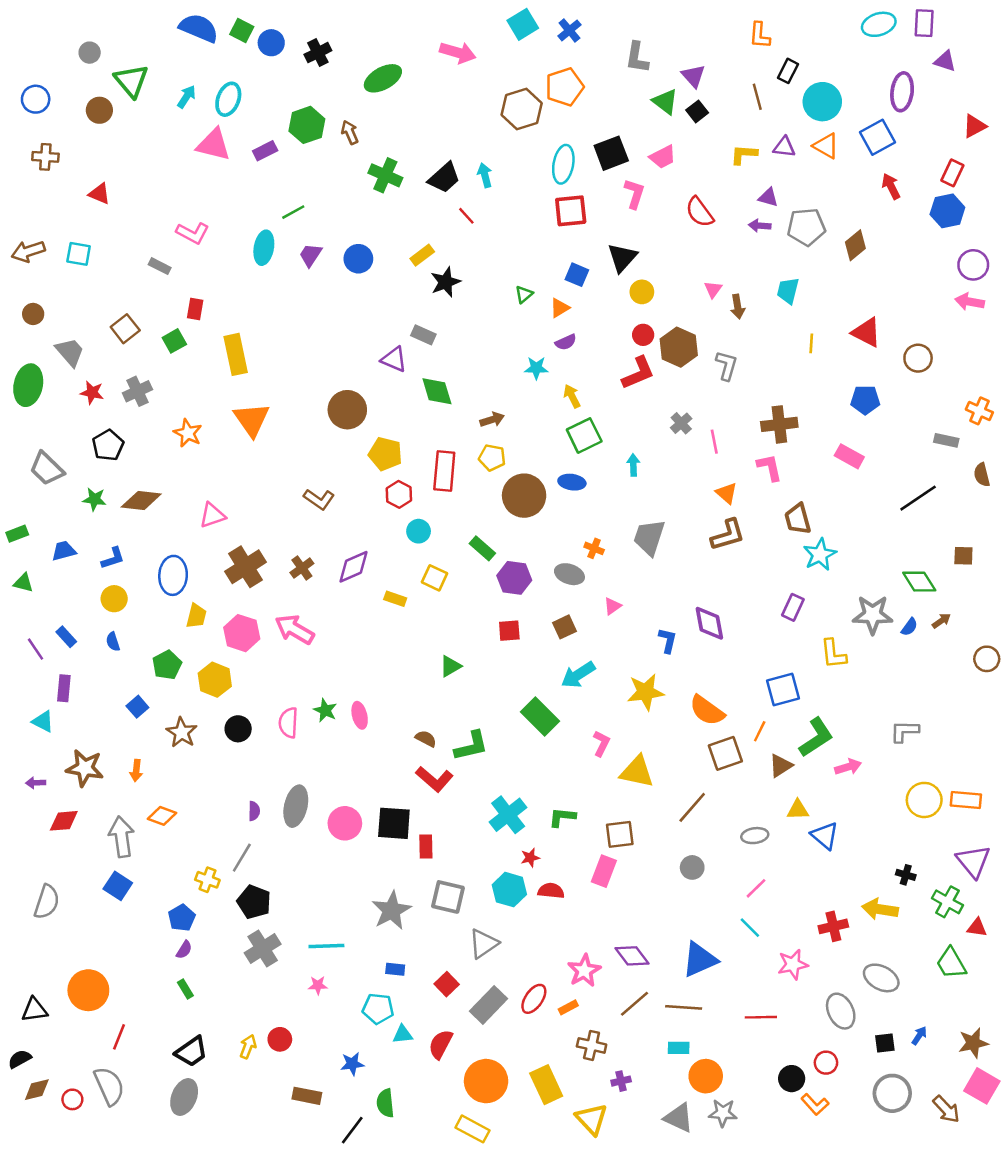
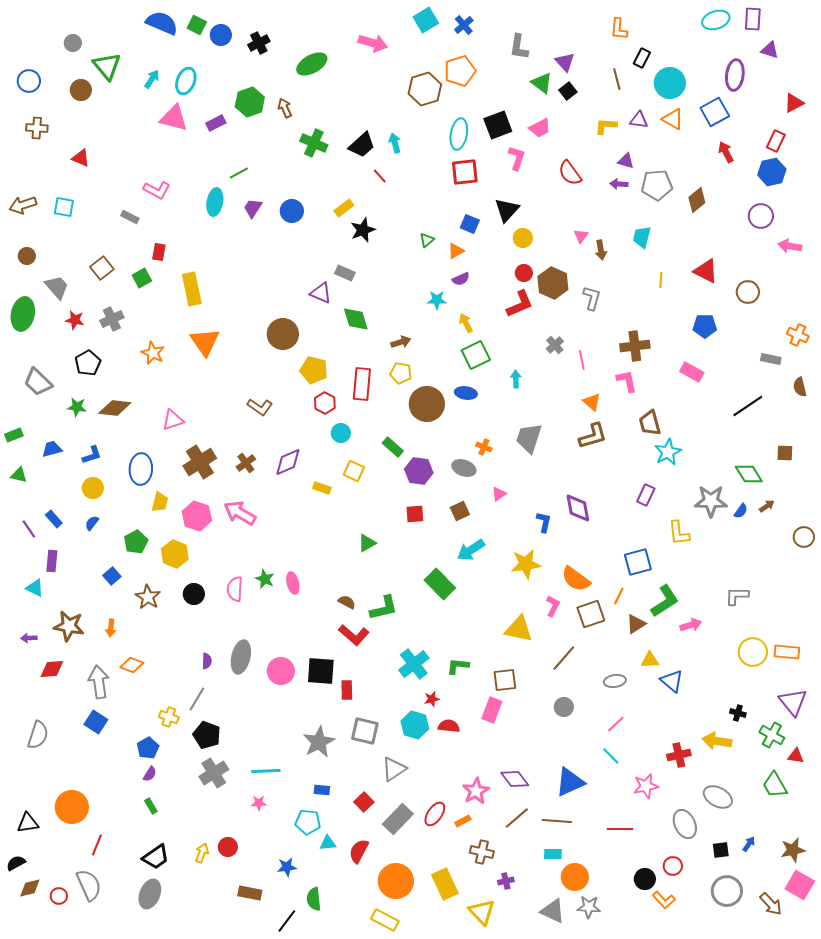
purple circle: (973, 265) -> (761, 216), moved
blue semicircle: (113, 642) -> (92, 523), turned 56
pink L-shape: (601, 744) -> (553, 606), moved

